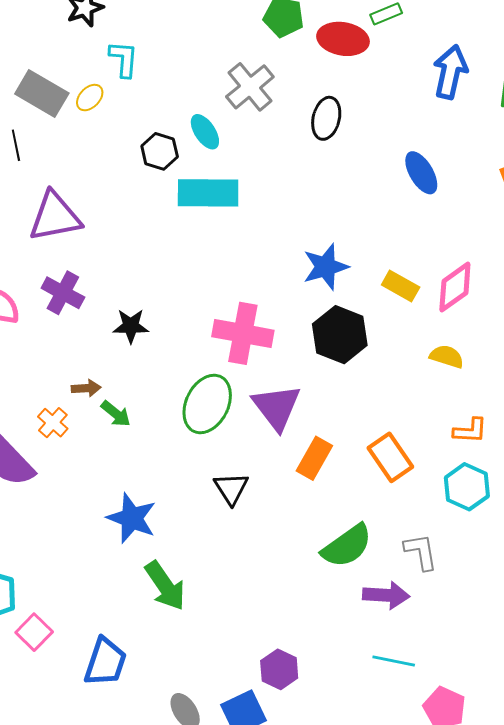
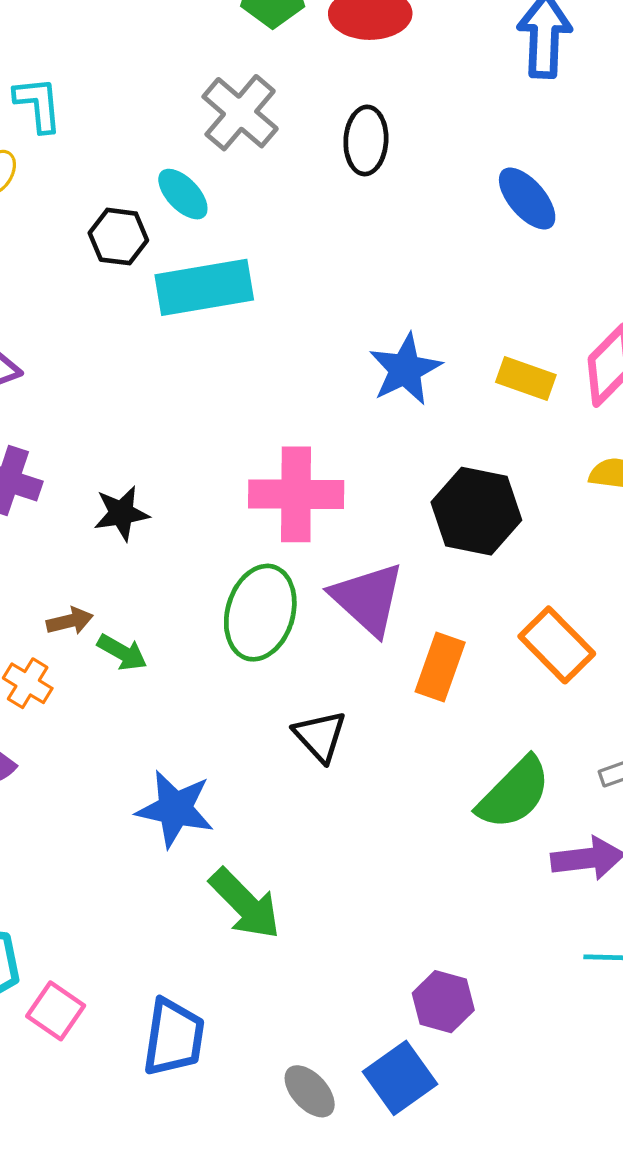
black hexagon: (340, 335) -> (476, 511), moved

